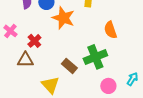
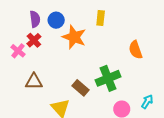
orange semicircle: (110, 30) -> (136, 50), moved
red cross: (34, 41) -> (34, 40), moved

